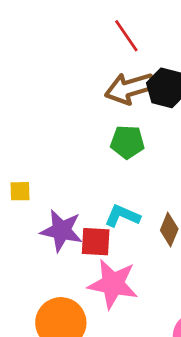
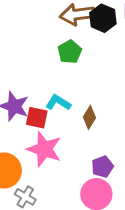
green pentagon: (127, 142) -> (70, 52), turned 30

